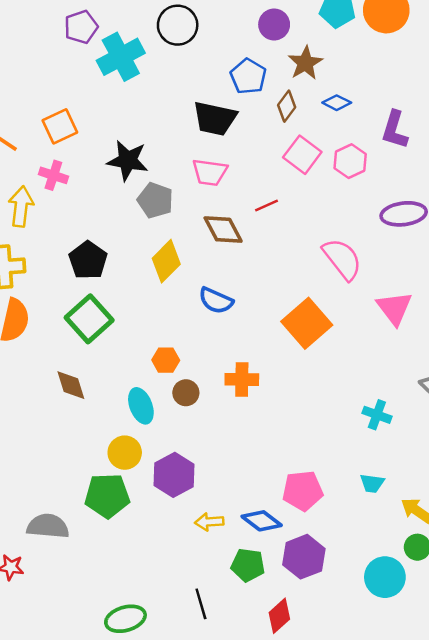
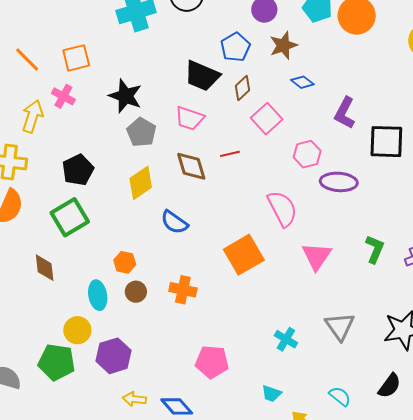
brown diamond: (287, 106) -> (242, 88), moved
pink hexagon: (350, 161) -> (307, 154), moved
pink pentagon: (303, 491) -> (212, 362), moved

